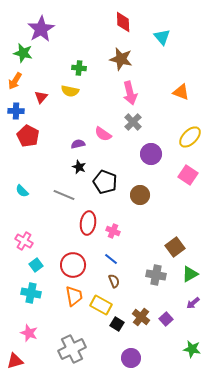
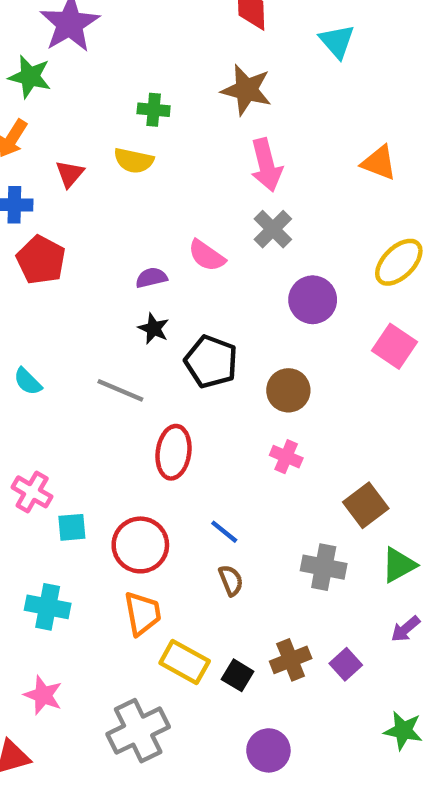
pink cross: (113, 231) -> (286, 457), moved
cyan square: (36, 265) -> (72, 527), moved, turned 32
yellow rectangle: (101, 305) -> (185, 662), moved
brown cross: (141, 317) -> (291, 660), turned 30

